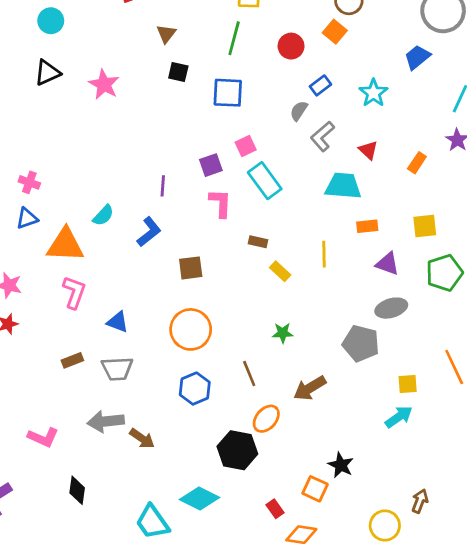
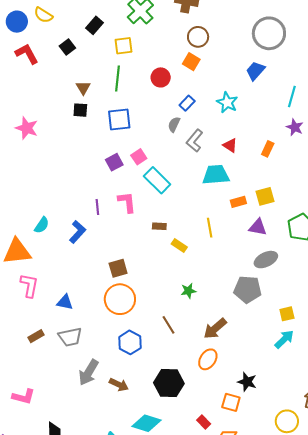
brown triangle: (166, 34) -> (83, 88), moved
purple square: (211, 165) -> (114, 162), moved
purple line: (163, 186) -> (97, 207), moved
yellow square: (425, 226) -> (265, 196), moved
brown square: (191, 268) -> (118, 268), moved
orange ellipse: (266, 419) -> (208, 359), moved
gray arrow: (106, 421) -> (89, 372), moved, turned -44
brown arrow: (142, 439) -> (119, 385), moved

